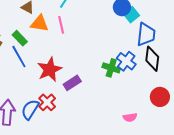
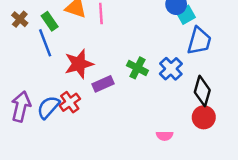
black diamond: (152, 59) -> (202, 91), moved
green cross: (111, 68) -> (137, 68), moved

